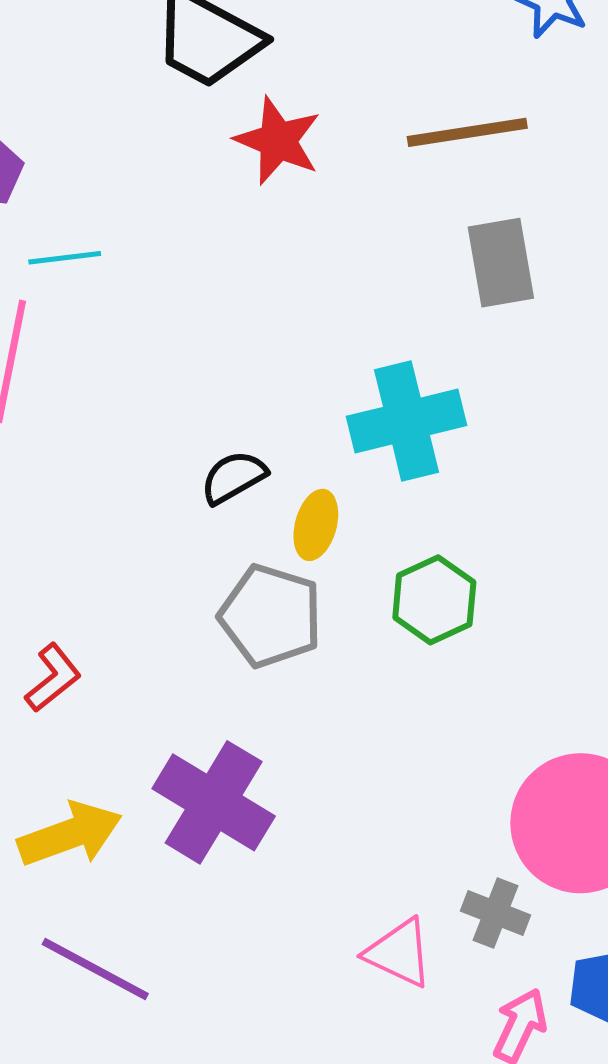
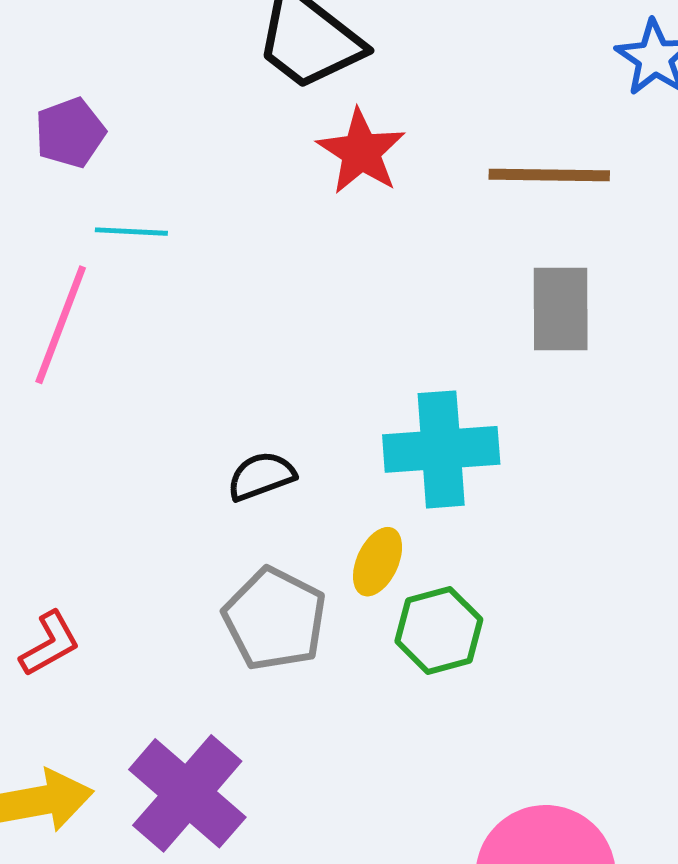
yellow ellipse: (316, 525) -> (378, 562), moved

